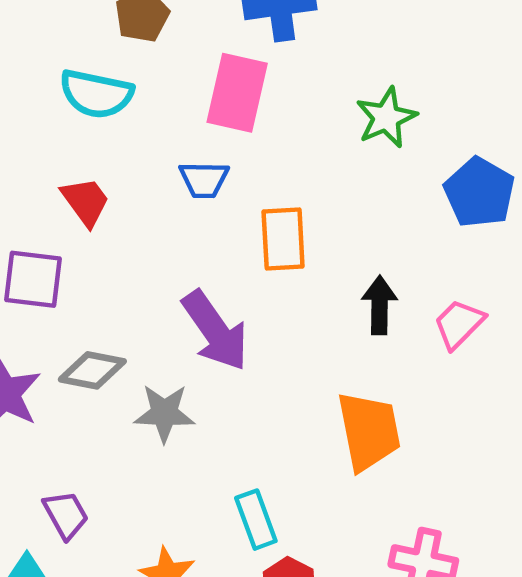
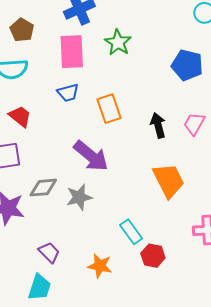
green star: (386, 118) -> (118, 42), moved

